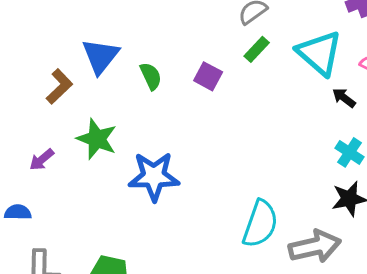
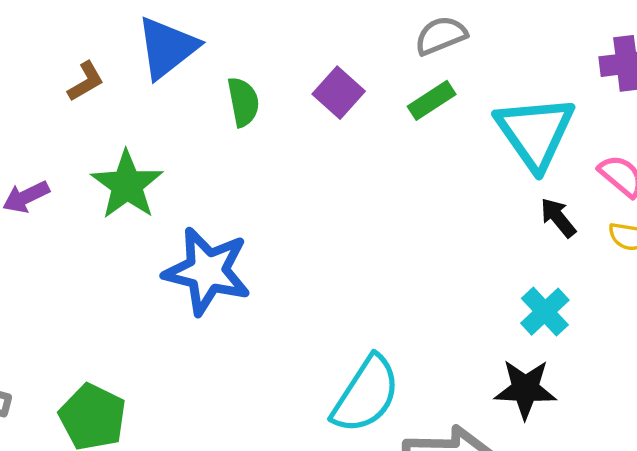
purple square: (208, 76) -> (339, 93), moved
brown L-shape: (59, 86) -> (86, 81), size x0.7

